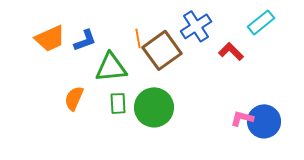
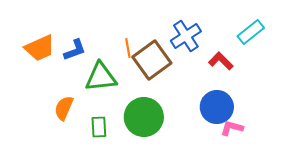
green rectangle: (118, 103) -> (99, 127), moved
blue circle: (264, 121) -> (217, 107), moved

